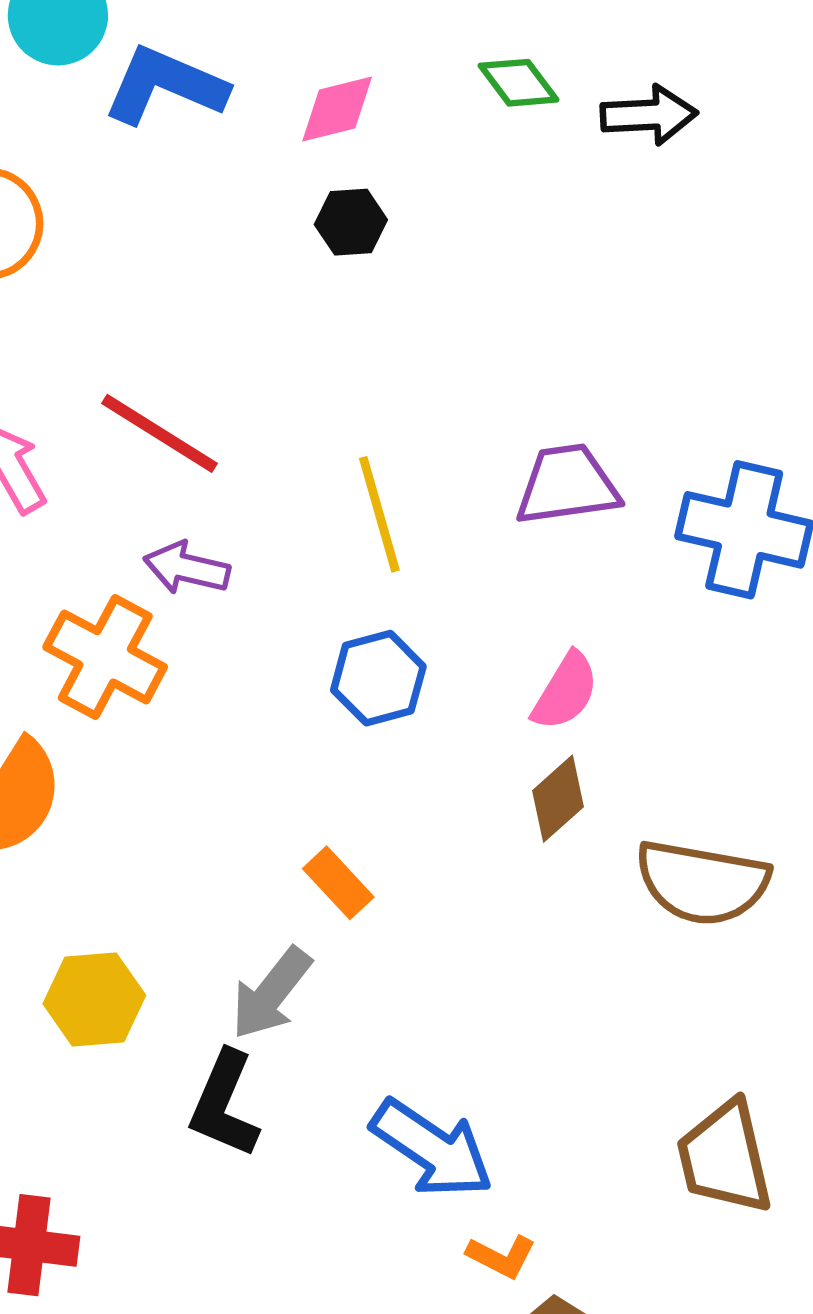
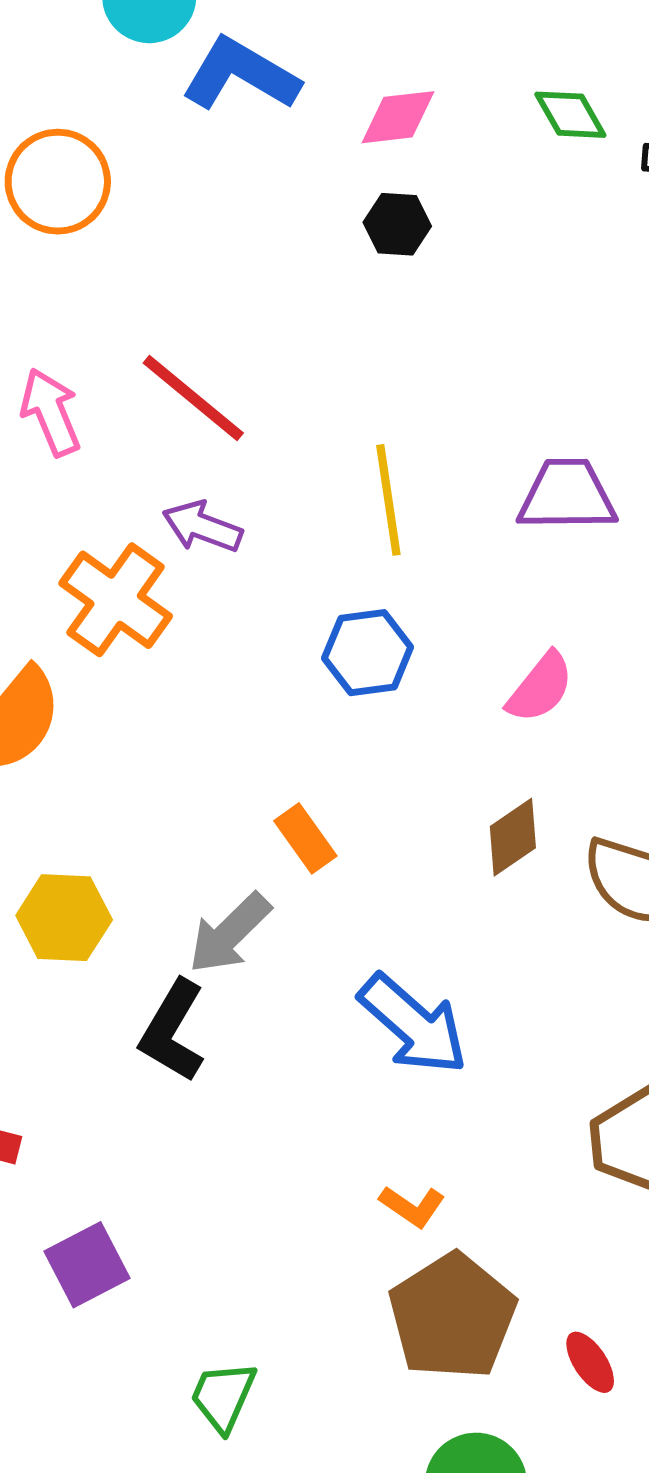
brown diamond: (558, 799) -> (513, 837), moved
blue arrow: (432, 1149) -> (413, 1024), moved

